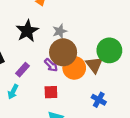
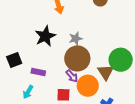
purple arrow: (51, 65) -> (72, 76), moved
orange circle: (74, 68) -> (88, 86), moved
purple rectangle: (23, 70) -> (38, 72), turned 56

